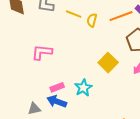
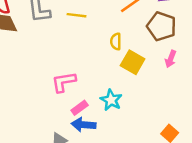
yellow semicircle: (92, 20) -> (116, 41), moved
pink L-shape: (42, 52) -> (64, 82), moved

